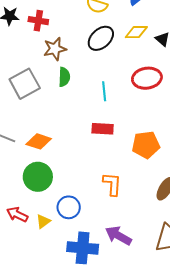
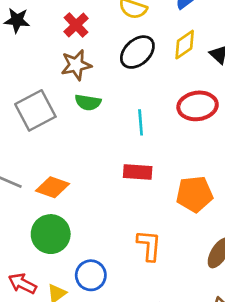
red cross: (38, 21) -> (76, 25), moved, turned 36
yellow diamond: (136, 32) -> (185, 45), turned -35
green semicircle: (64, 77) -> (88, 102), turned 96

